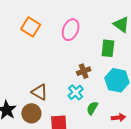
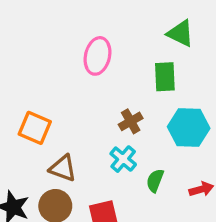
orange square: (31, 27) -> (35, 128), moved

